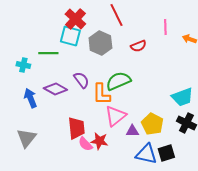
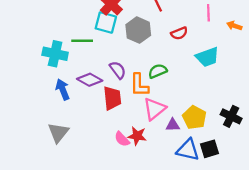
cyan cross: (23, 65) -> (55, 54), size x1.6
green semicircle: (118, 81) -> (158, 71), size x0.7
cyan trapezoid: (182, 97) -> (207, 57), moved
red trapezoid: (76, 128) -> (112, 98), moved

